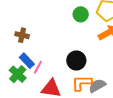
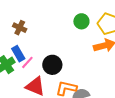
black circle: (76, 60) -> (52, 65), moved

